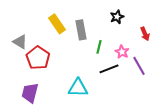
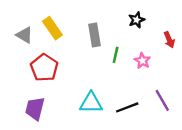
yellow rectangle: (57, 24) -> (52, 28), moved
gray triangle: (20, 42) -> (24, 35), moved
purple line: (139, 66) -> (162, 100), moved
black line: (109, 69) -> (127, 107), moved

